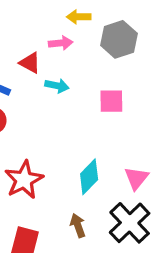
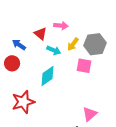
yellow arrow: (79, 17) -> (73, 44), moved, turned -64
gray hexagon: (119, 39) -> (95, 44), moved
cyan diamond: (89, 177) -> (47, 76), moved

